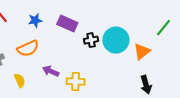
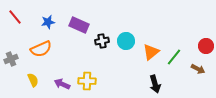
green line: (164, 28) -> (174, 57), moved
cyan circle: (116, 40) -> (126, 41), size x0.7
purple arrow: (51, 71) -> (62, 84), moved

